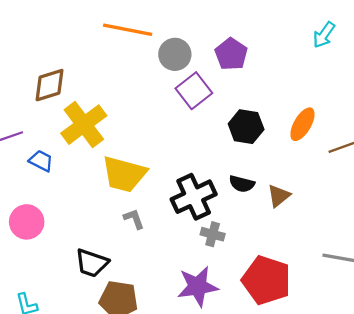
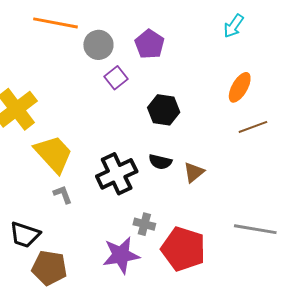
purple square: (194, 91) -> (116, 78), size x0.7
orange ellipse: (302, 124) -> (240, 87), moved
yellow trapezoid: (124, 174) -> (53, 154), turned -147
gray cross: (213, 234) -> (144, 224), moved

